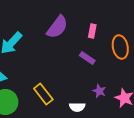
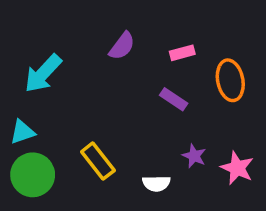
purple semicircle: (57, 27) -> (122, 46), size x0.7
pink rectangle: (92, 31) -> (182, 53), turned 64

